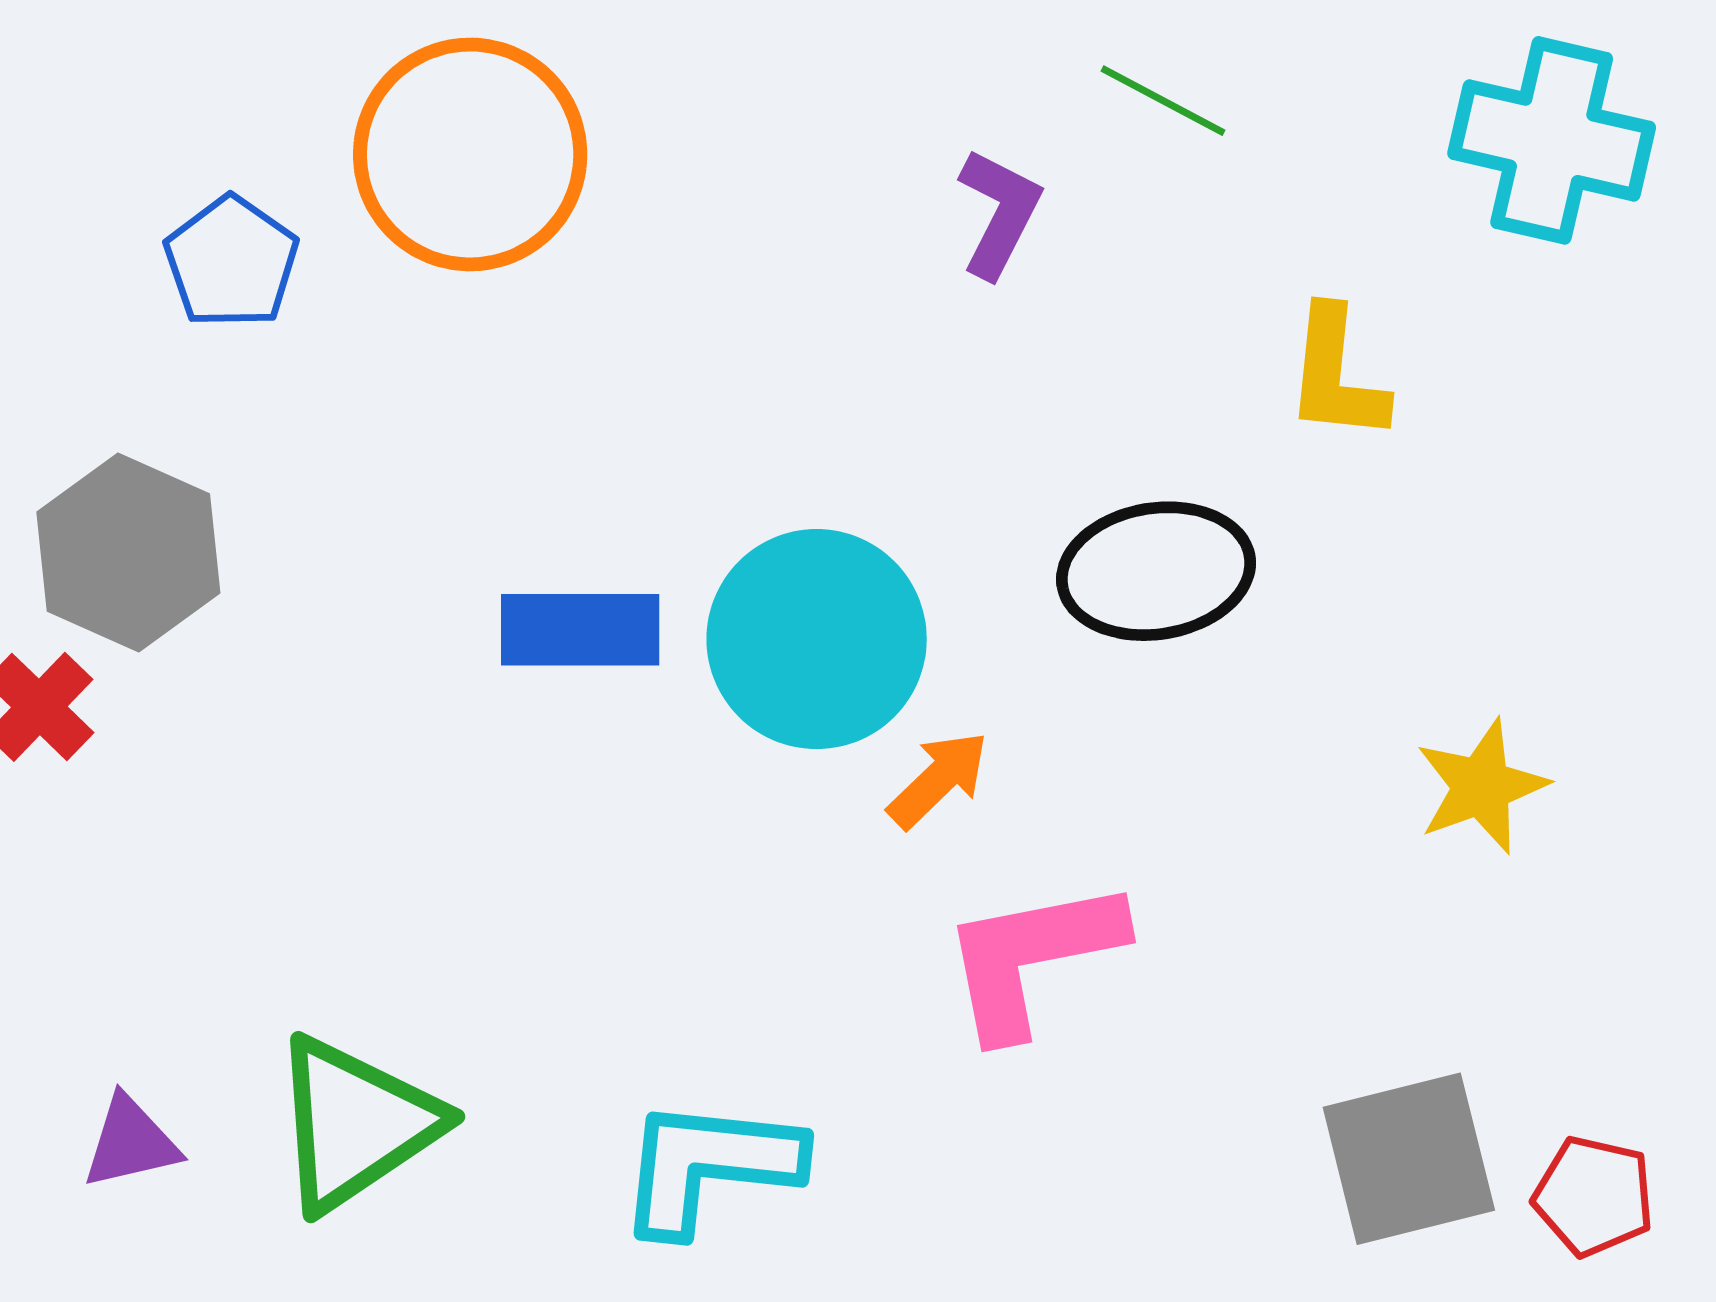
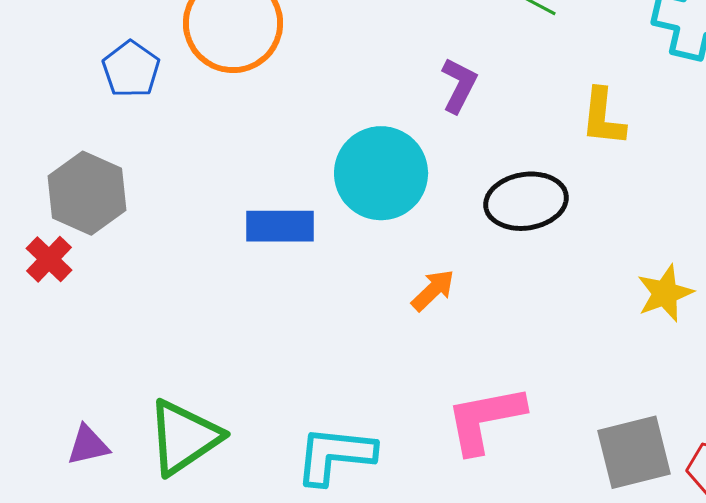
purple L-shape: (999, 213) -> (459, 85), moved
cyan circle: (817, 639) -> (381, 173), moved
pink L-shape: (1032, 957) -> (485, 419), moved

